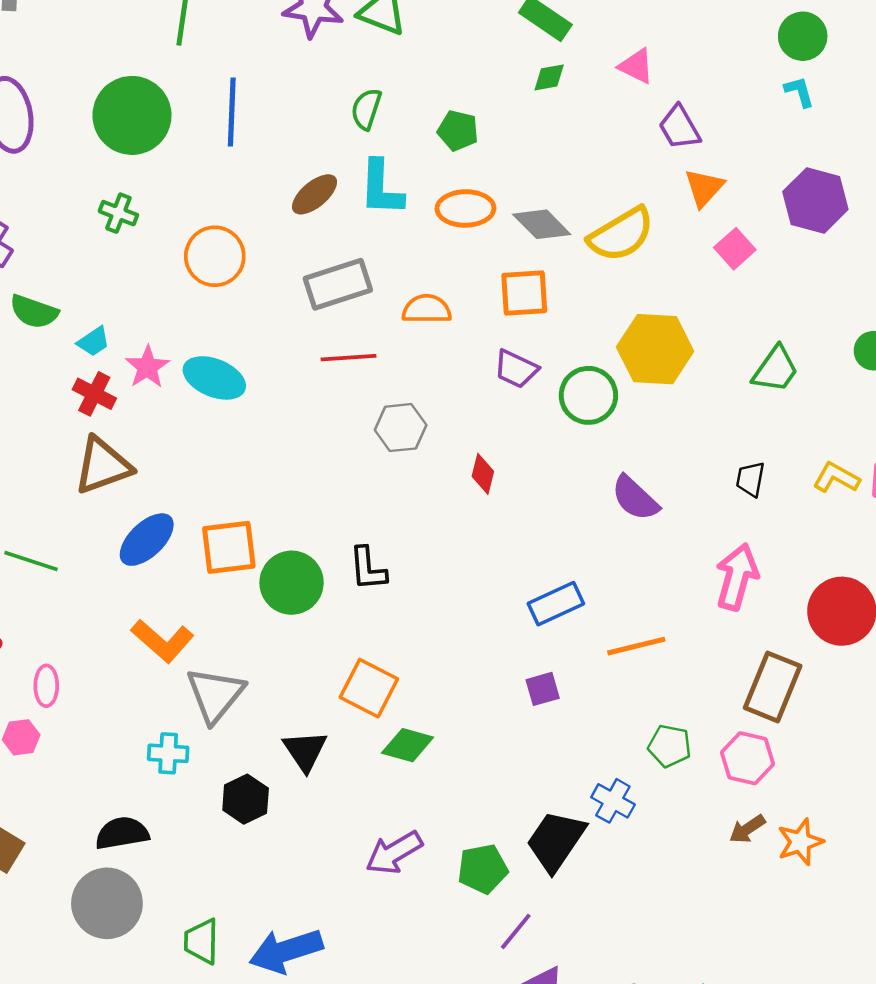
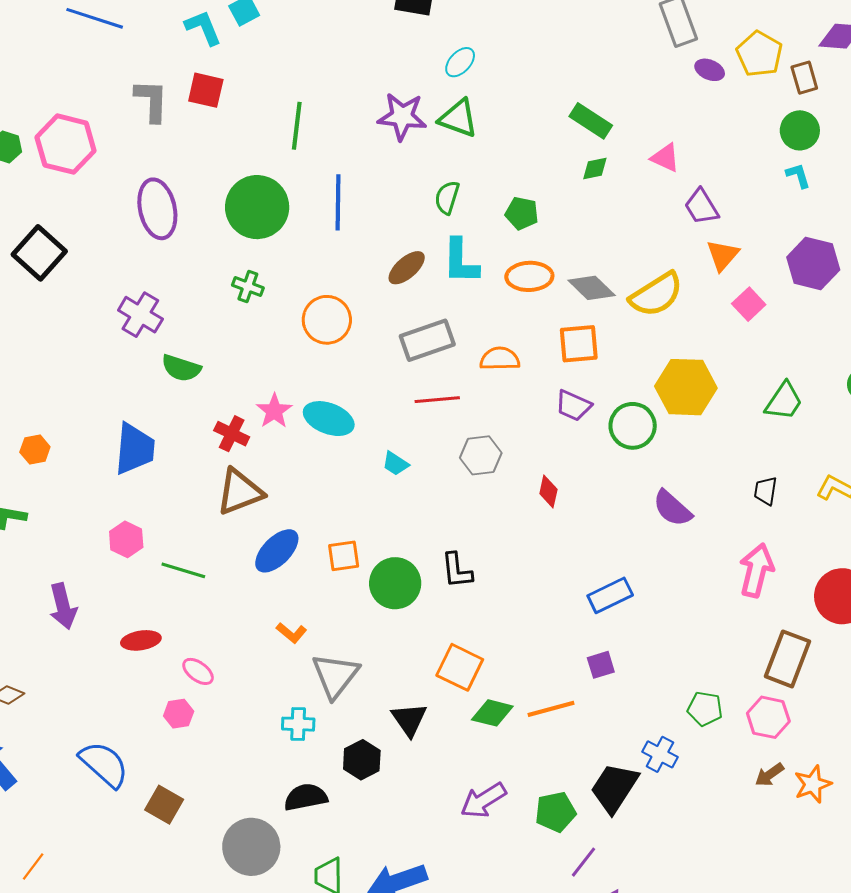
cyan trapezoid: (93, 342) -> (395, 464), moved, turned 68
orange square: (229, 547) -> (344, 556), size x0.7
orange L-shape: (162, 641) -> (291, 633), size x0.6
orange line: (636, 646) -> (551, 709), moved
pink ellipse: (46, 686) -> (198, 671), turned -52
black semicircle: (122, 833) -> (306, 797), moved

